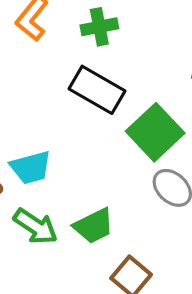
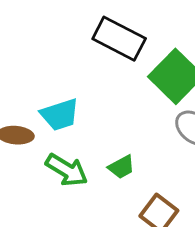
green trapezoid: (94, 226) -> (121, 167), size x0.7

